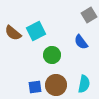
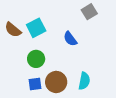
blue semicircle: (81, 42) -> (70, 39), moved
green circle: (52, 55) -> (36, 59), moved

